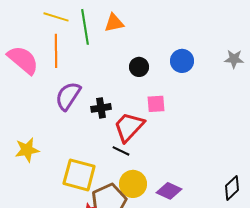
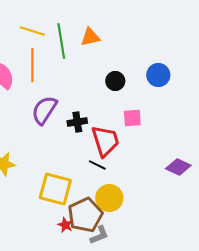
red trapezoid: (129, 127) -> (105, 141), turned 120
purple diamond: (169, 191) -> (178, 167), moved

